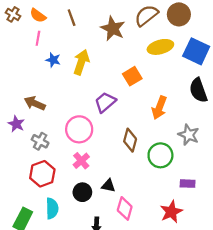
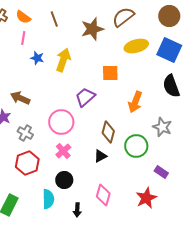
brown circle: (179, 14) -> (169, 16), moved
brown star: (113, 28) -> (92, 29), turned 30
orange square: (132, 76) -> (110, 73), turned 30
purple rectangle: (188, 184) -> (161, 172), turned 32
black triangle: (108, 186) -> (100, 156), moved, turned -40
cyan semicircle: (52, 208) -> (48, 199), moved

